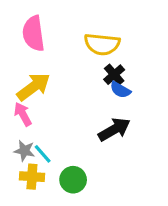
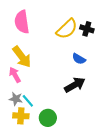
yellow semicircle: (102, 44) -> (67, 29), turned -50
black cross: (114, 75) -> (87, 29), moved, turned -32
yellow arrow: (34, 87) -> (22, 57), turned 90

